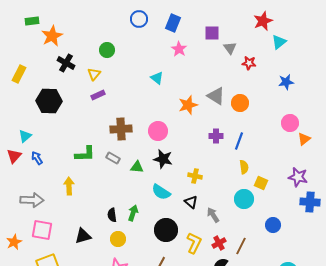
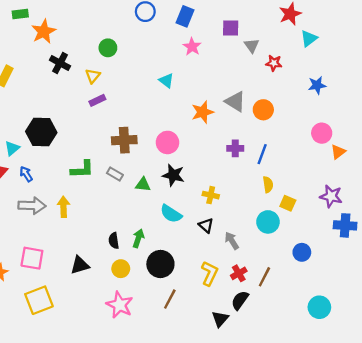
black hexagon: (49, 101) -> (41, 132), moved
gray arrow: (32, 200) -> (32, 206), moved
black circle: (166, 230) -> (160, 264), moved

